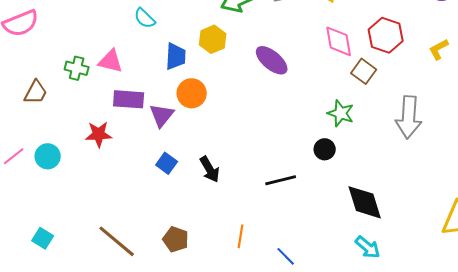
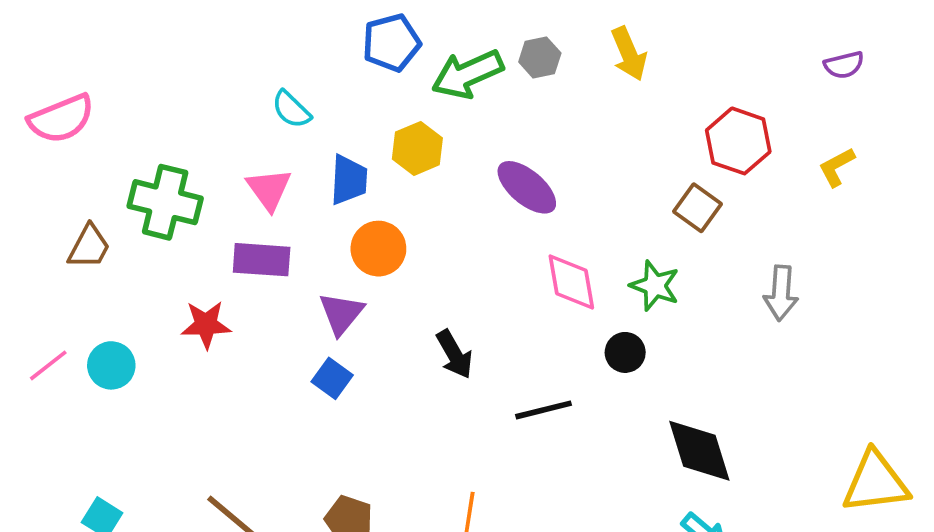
pink diamond: (339, 41) -> (571, 282), moved
pink triangle: (111, 61) -> (269, 189), moved, turned 40
green cross: (77, 68) -> (165, 202), size x1.6
purple triangle: (162, 115) -> (341, 313), moved
gray arrow: (409, 117) -> (781, 293), size x0.7
black arrow: (210, 169) -> (454, 354), moved

